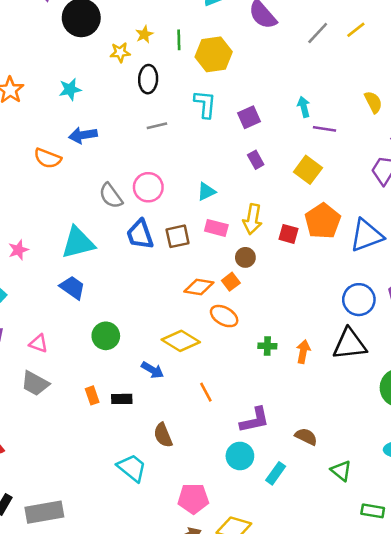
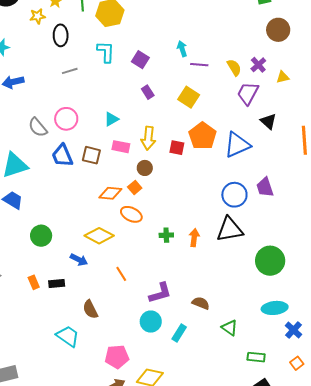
yellow semicircle: (373, 102) -> (234, 68), moved
purple square: (249, 117) -> (140, 60), turned -30
brown square: (178, 236) -> (91, 155), turned 30

